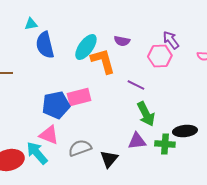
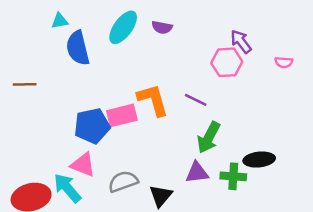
purple semicircle: (122, 41) -> (162, 27), moved
cyan ellipse: (86, 47) -> (123, 27), moved
orange L-shape: (103, 61) -> (153, 100), moved
green arrow: (146, 114) -> (209, 137), turned 55

